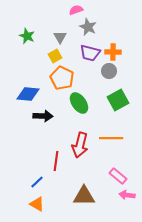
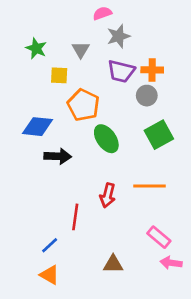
gray star: (88, 27) -> (118, 36), turned 30
yellow square: (55, 56) -> (59, 75), moved, turned 32
red arrow: (80, 145) -> (108, 195), size x0.7
brown triangle: (84, 196) -> (113, 264), size x0.7

